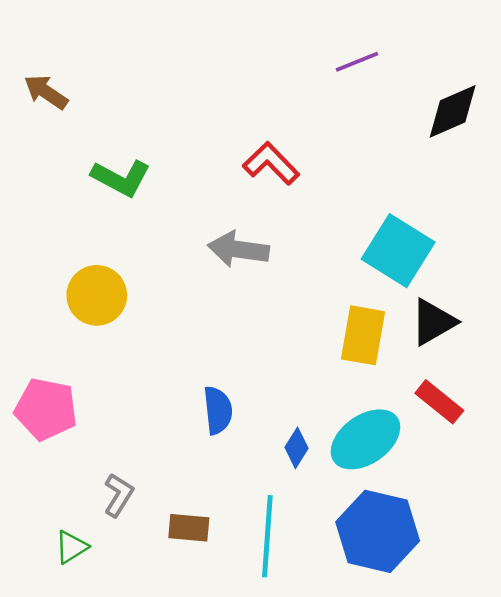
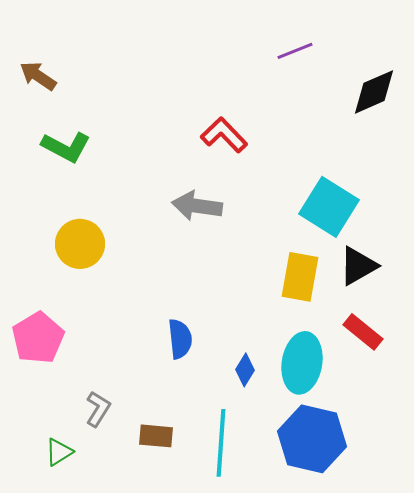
green L-shape: (121, 178) -> (66, 147), moved
pink pentagon: (46, 409) -> (38, 338), turned 30
cyan ellipse: (365, 439) -> (302, 363), turned -46

